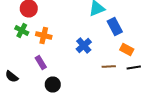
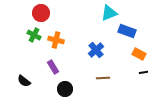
blue rectangle: (115, 26) -> (127, 31), turned -42
brown line: (109, 66) -> (103, 78), moved

